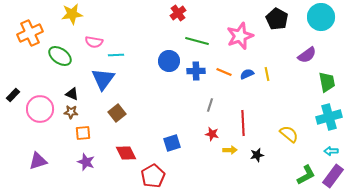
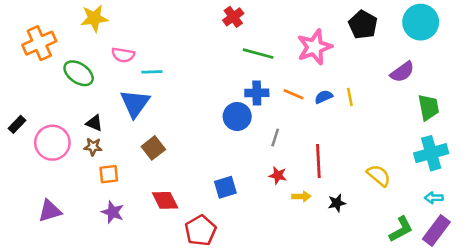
blue circle: (169, 61) -> (237, 116), moved

